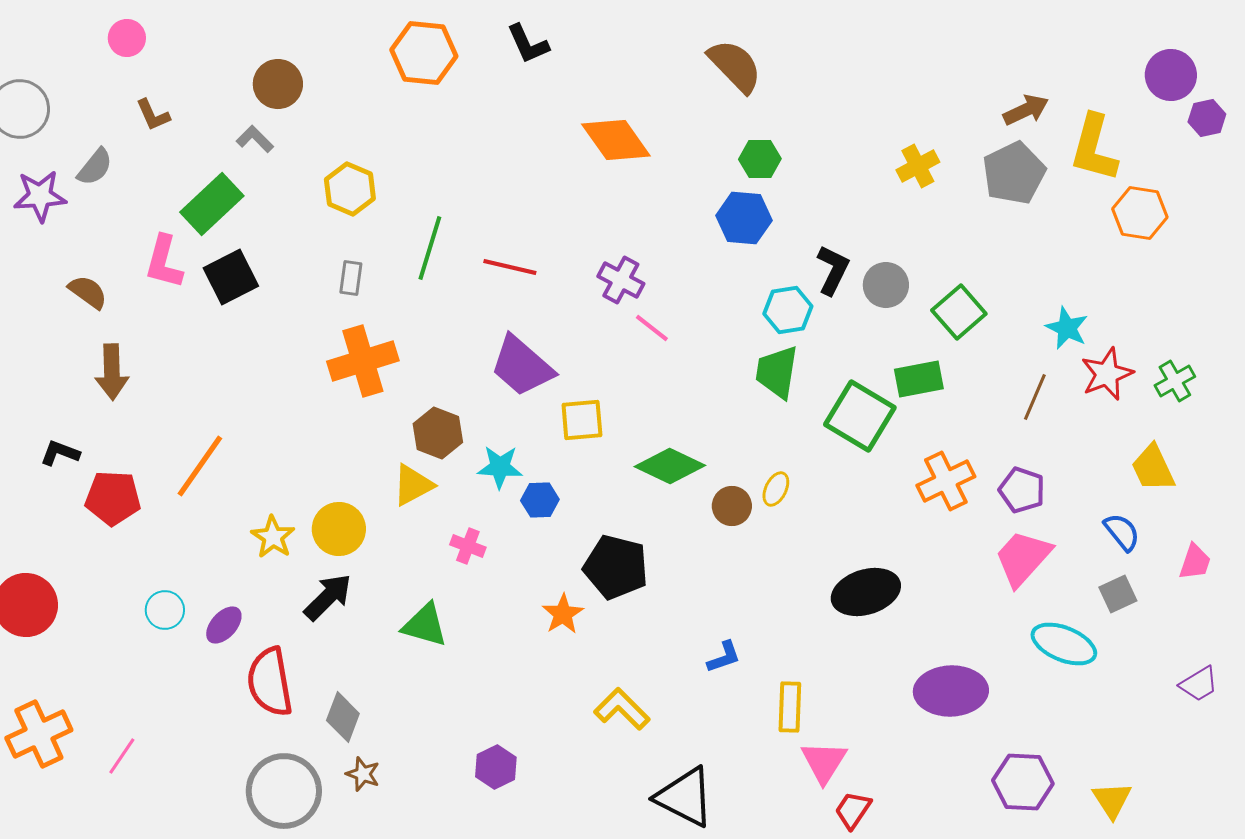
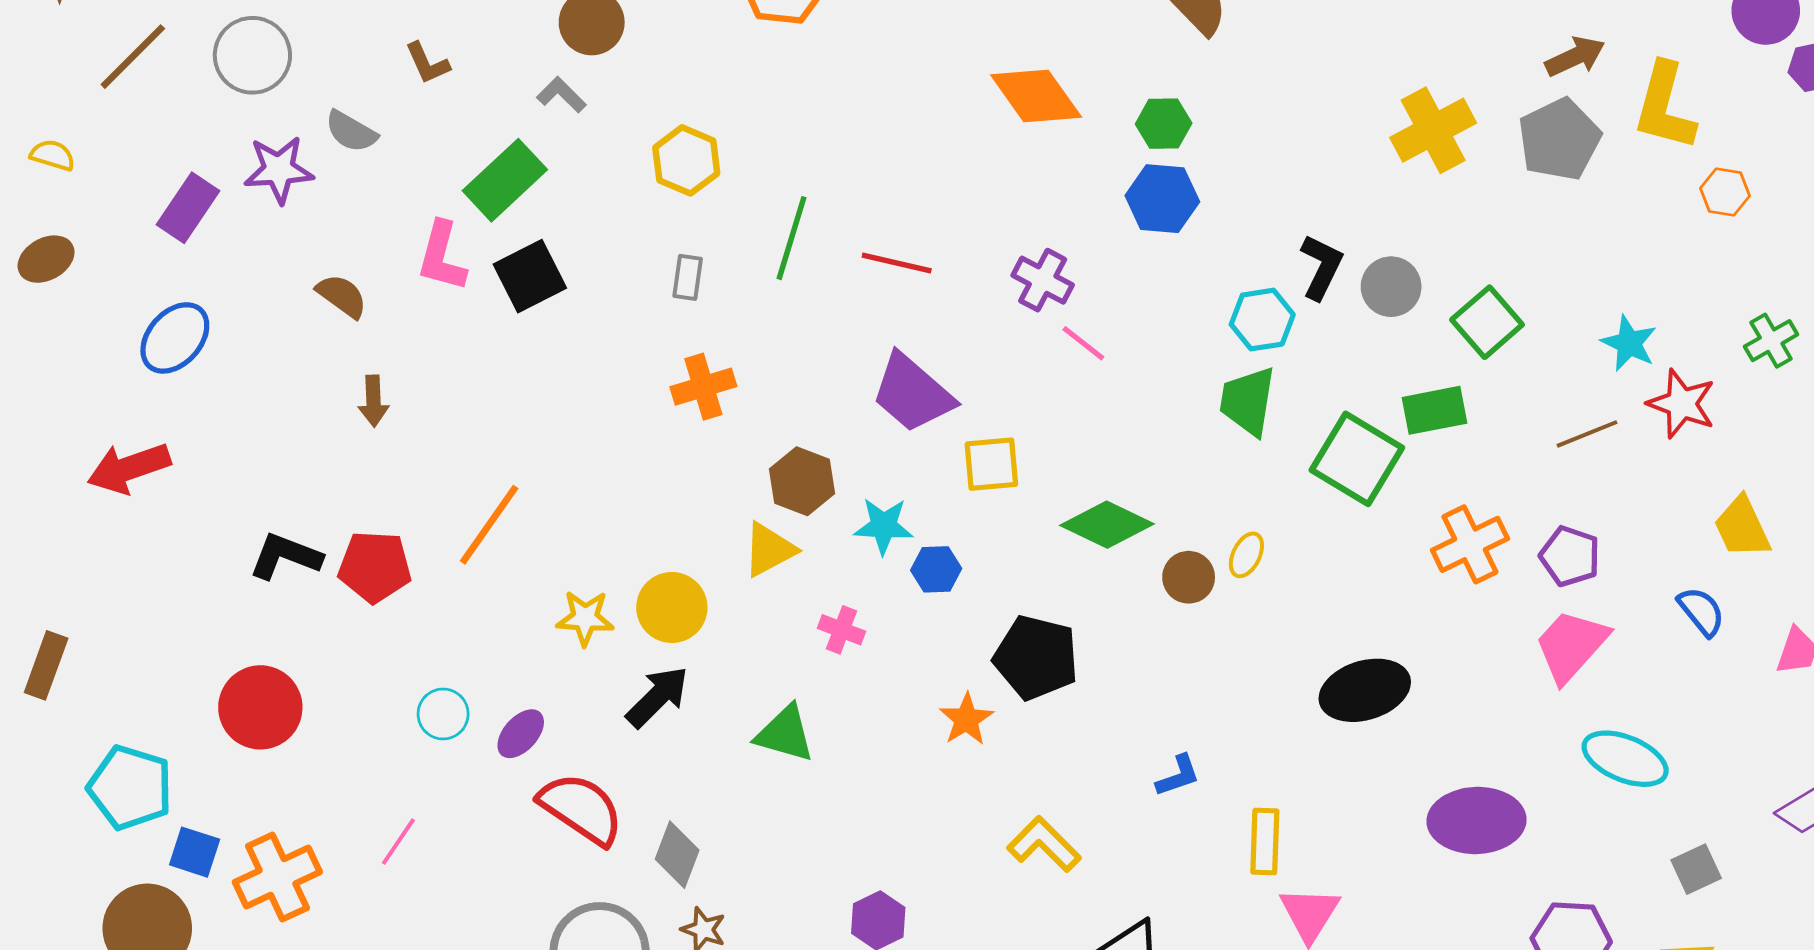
green hexagon: (760, 159) -> (1164, 124), moved
yellow cross: (918, 166) -> (1433, 130), size x1.5
gray semicircle: (95, 167) -> (351, 132), turned 81
orange hexagon: (1140, 213) -> (1725, 192), size x0.7
blue hexagon: (744, 218) -> (1162, 199), moved
orange cross: (363, 361) -> (703, 387), size x0.7
brown arrow: (112, 372) -> (373, 401), size x0.7
red star: (1107, 374) -> (1682, 404), turned -30
green cross: (1175, 381) -> (1771, 341), moved
brown line: (1035, 397) -> (1587, 434), turned 45
black L-shape: (60, 453) -> (285, 556), moved, size x1.4
yellow star: (273, 537) -> (585, 618), turned -30
gray square: (1118, 594) -> (1696, 869), moved
red semicircle: (270, 682) -> (581, 809), turned 134
pink line: (122, 756) -> (398, 842), moved

